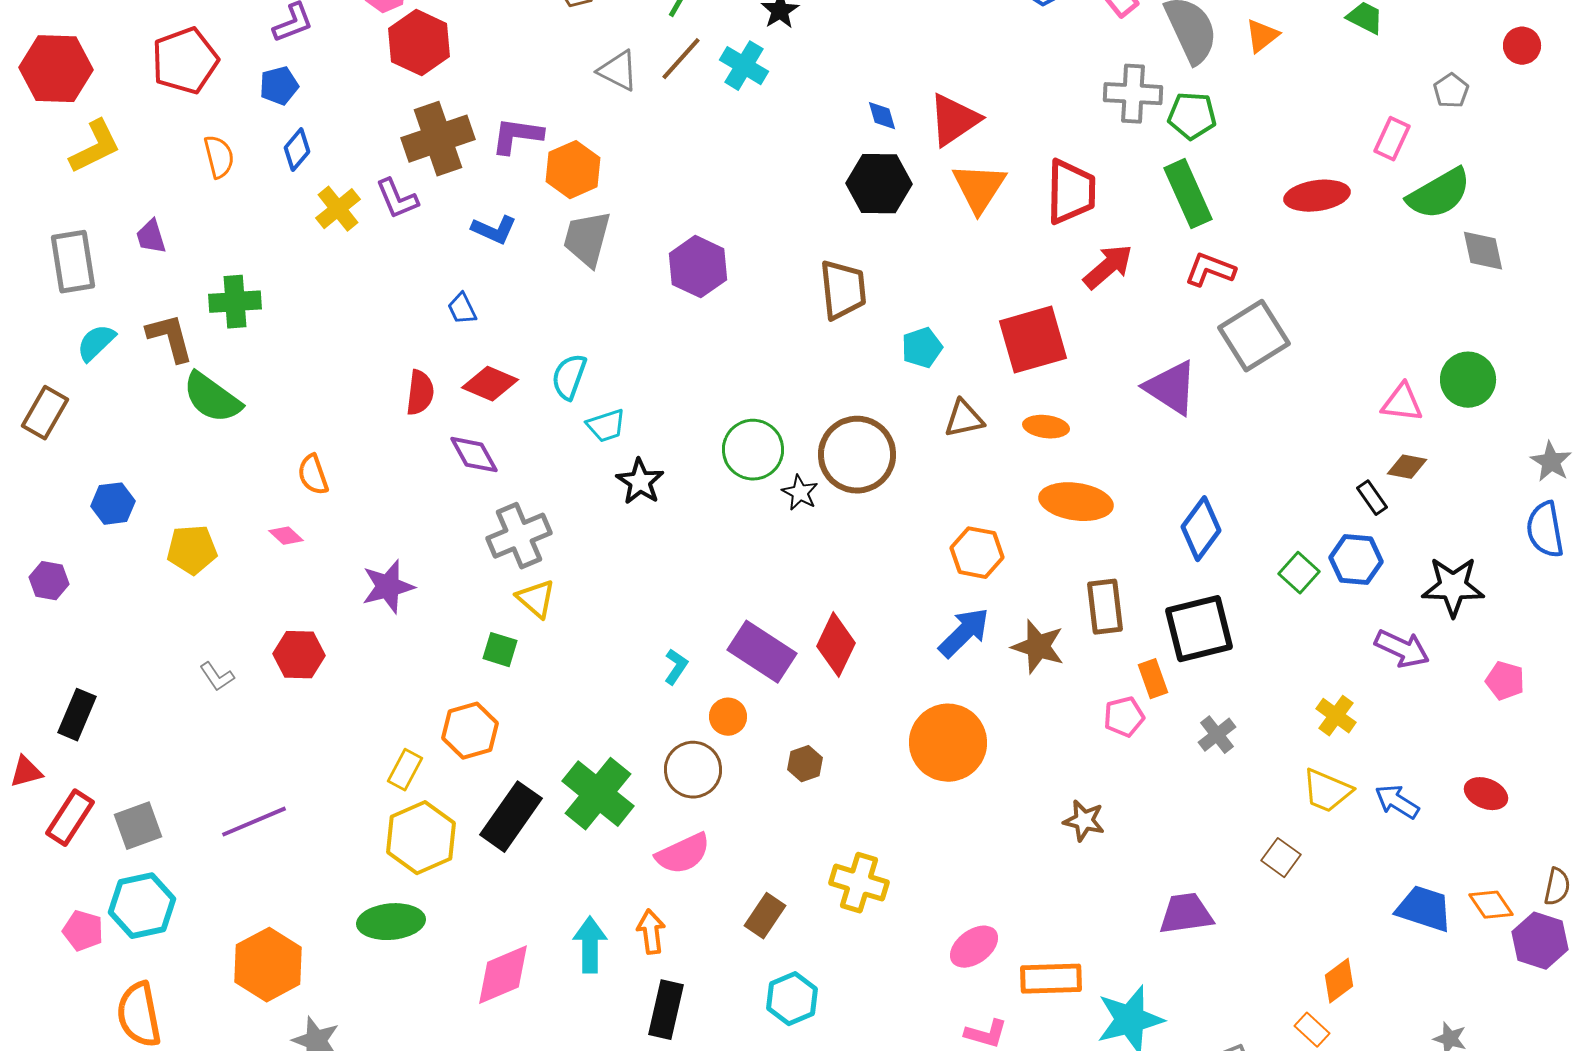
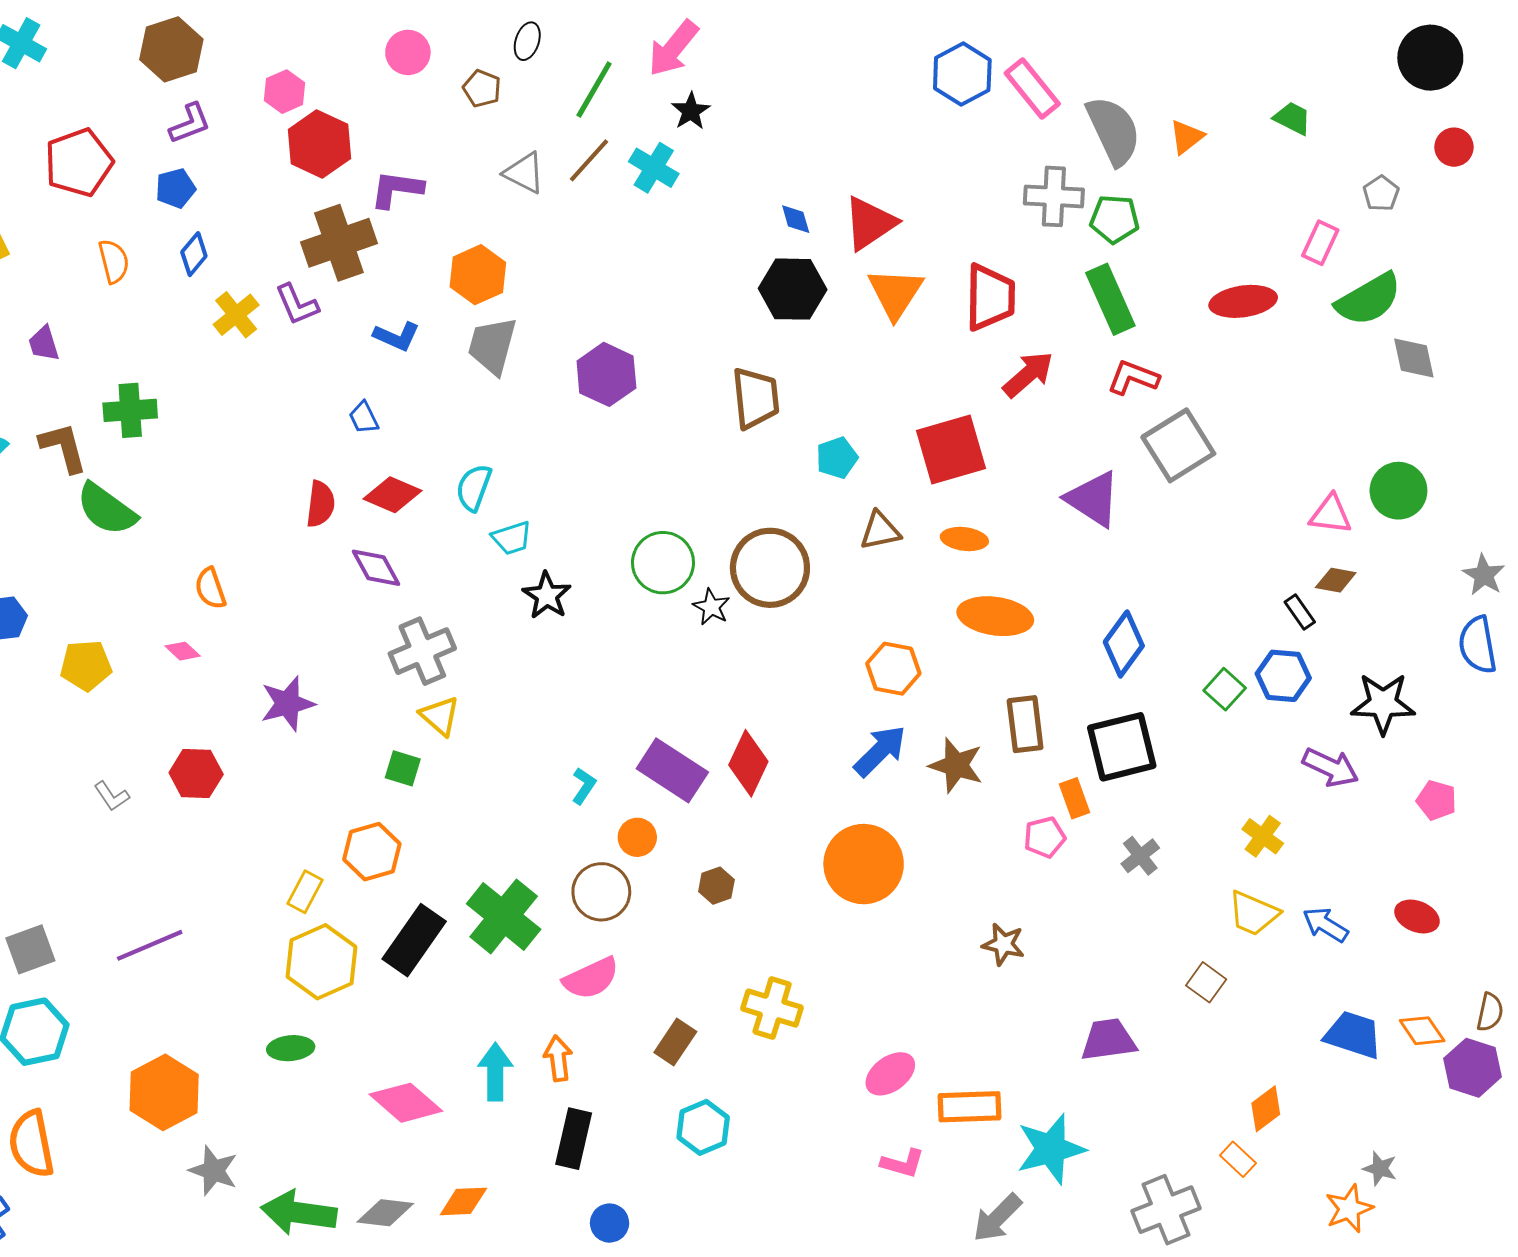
purple L-shape: (517, 136) -> (397, 189), moved
green ellipse: (391, 922) -> (291, 1048), size x0.7
pink diamond: (503, 975) -> (406, 1103), turned 64

